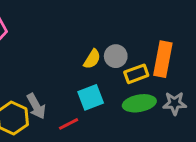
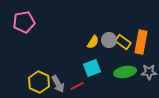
yellow rectangle: (136, 74) -> (123, 42), moved, turned 56
gray arrow: (36, 106) -> (58, 84), moved

